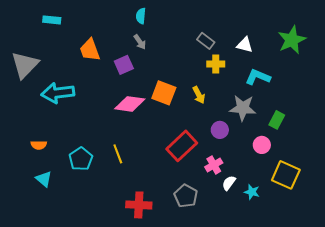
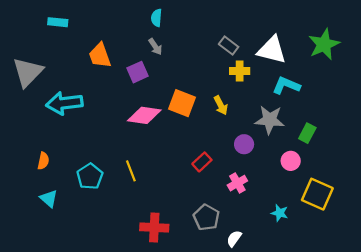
white triangle: (245, 45) -> (272, 50), size x1.6
orange semicircle: (39, 145) -> (43, 161), turned -77
red rectangle: (182, 146) -> (202, 162), size x0.6
white semicircle: (229, 183) -> (234, 239), moved

